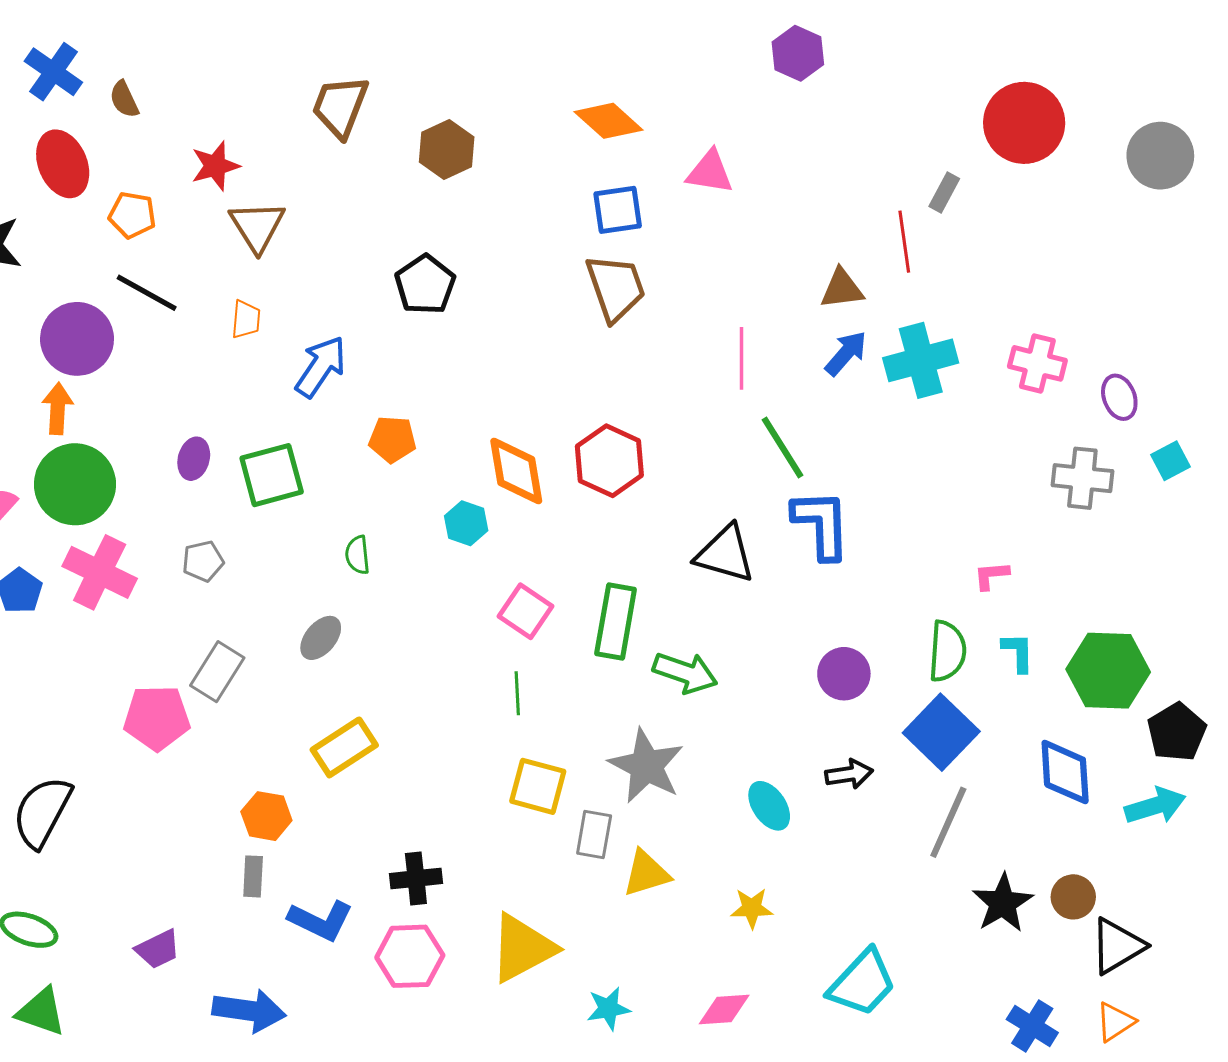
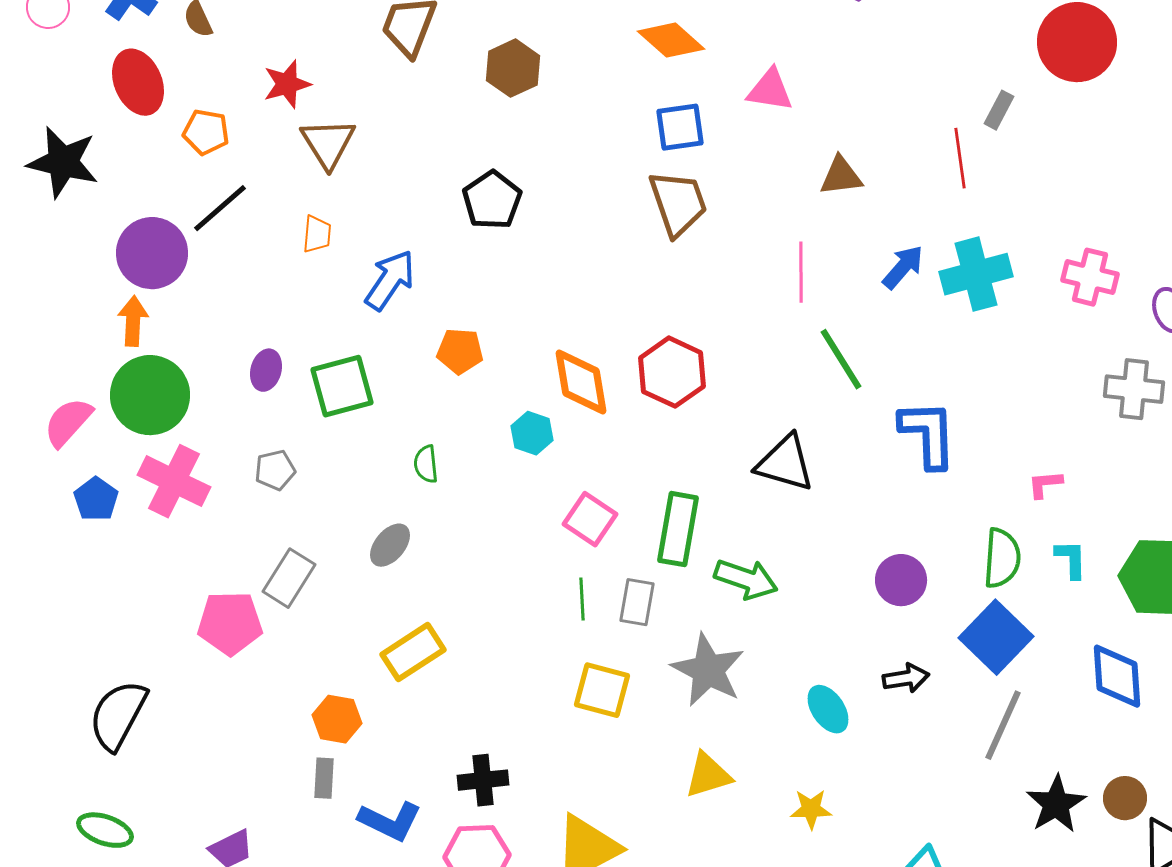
brown triangle: (842, 289) -> (841, 176), moved
black line: (147, 293) -> (220, 208), turned -70
blue L-shape: (821, 524) -> (928, 434), moved
gray rectangle: (594, 834) -> (637, 602), moved

